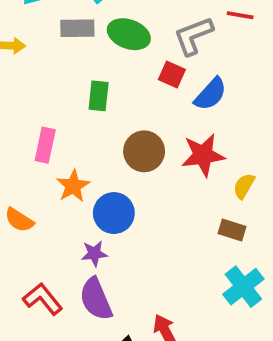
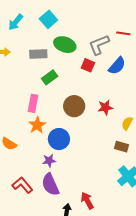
gray rectangle: (77, 28) -> (38, 54), moved
blue semicircle: (210, 94) -> (117, 66), moved
green rectangle: (99, 96) -> (50, 77), turned 49
pink rectangle: (45, 145) -> (33, 103), moved
red star: (203, 155) -> (105, 107), size x0.7

